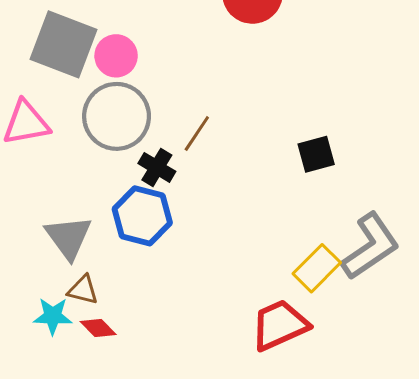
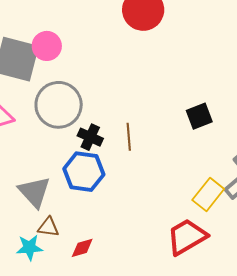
pink circle: (116, 56) -> (47, 46), moved
brown line: (197, 134) -> (129, 137), moved, turned -32
red diamond: (98, 328) -> (82, 248), moved, turned -55

